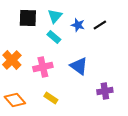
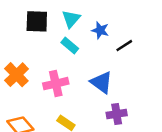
black line: (100, 25) -> (124, 46), moved
purple cross: (105, 91) -> (117, 114), moved

